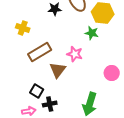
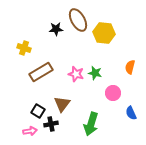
green star: (92, 33) -> (95, 73), moved
brown triangle: (58, 70) -> (62, 104), moved

